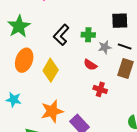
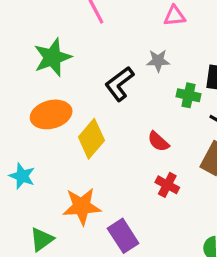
green cross: (88, 35) -> (188, 95), moved
gray star: (105, 47) -> (158, 61), moved
orange ellipse: (24, 60) -> (51, 114), turned 45

